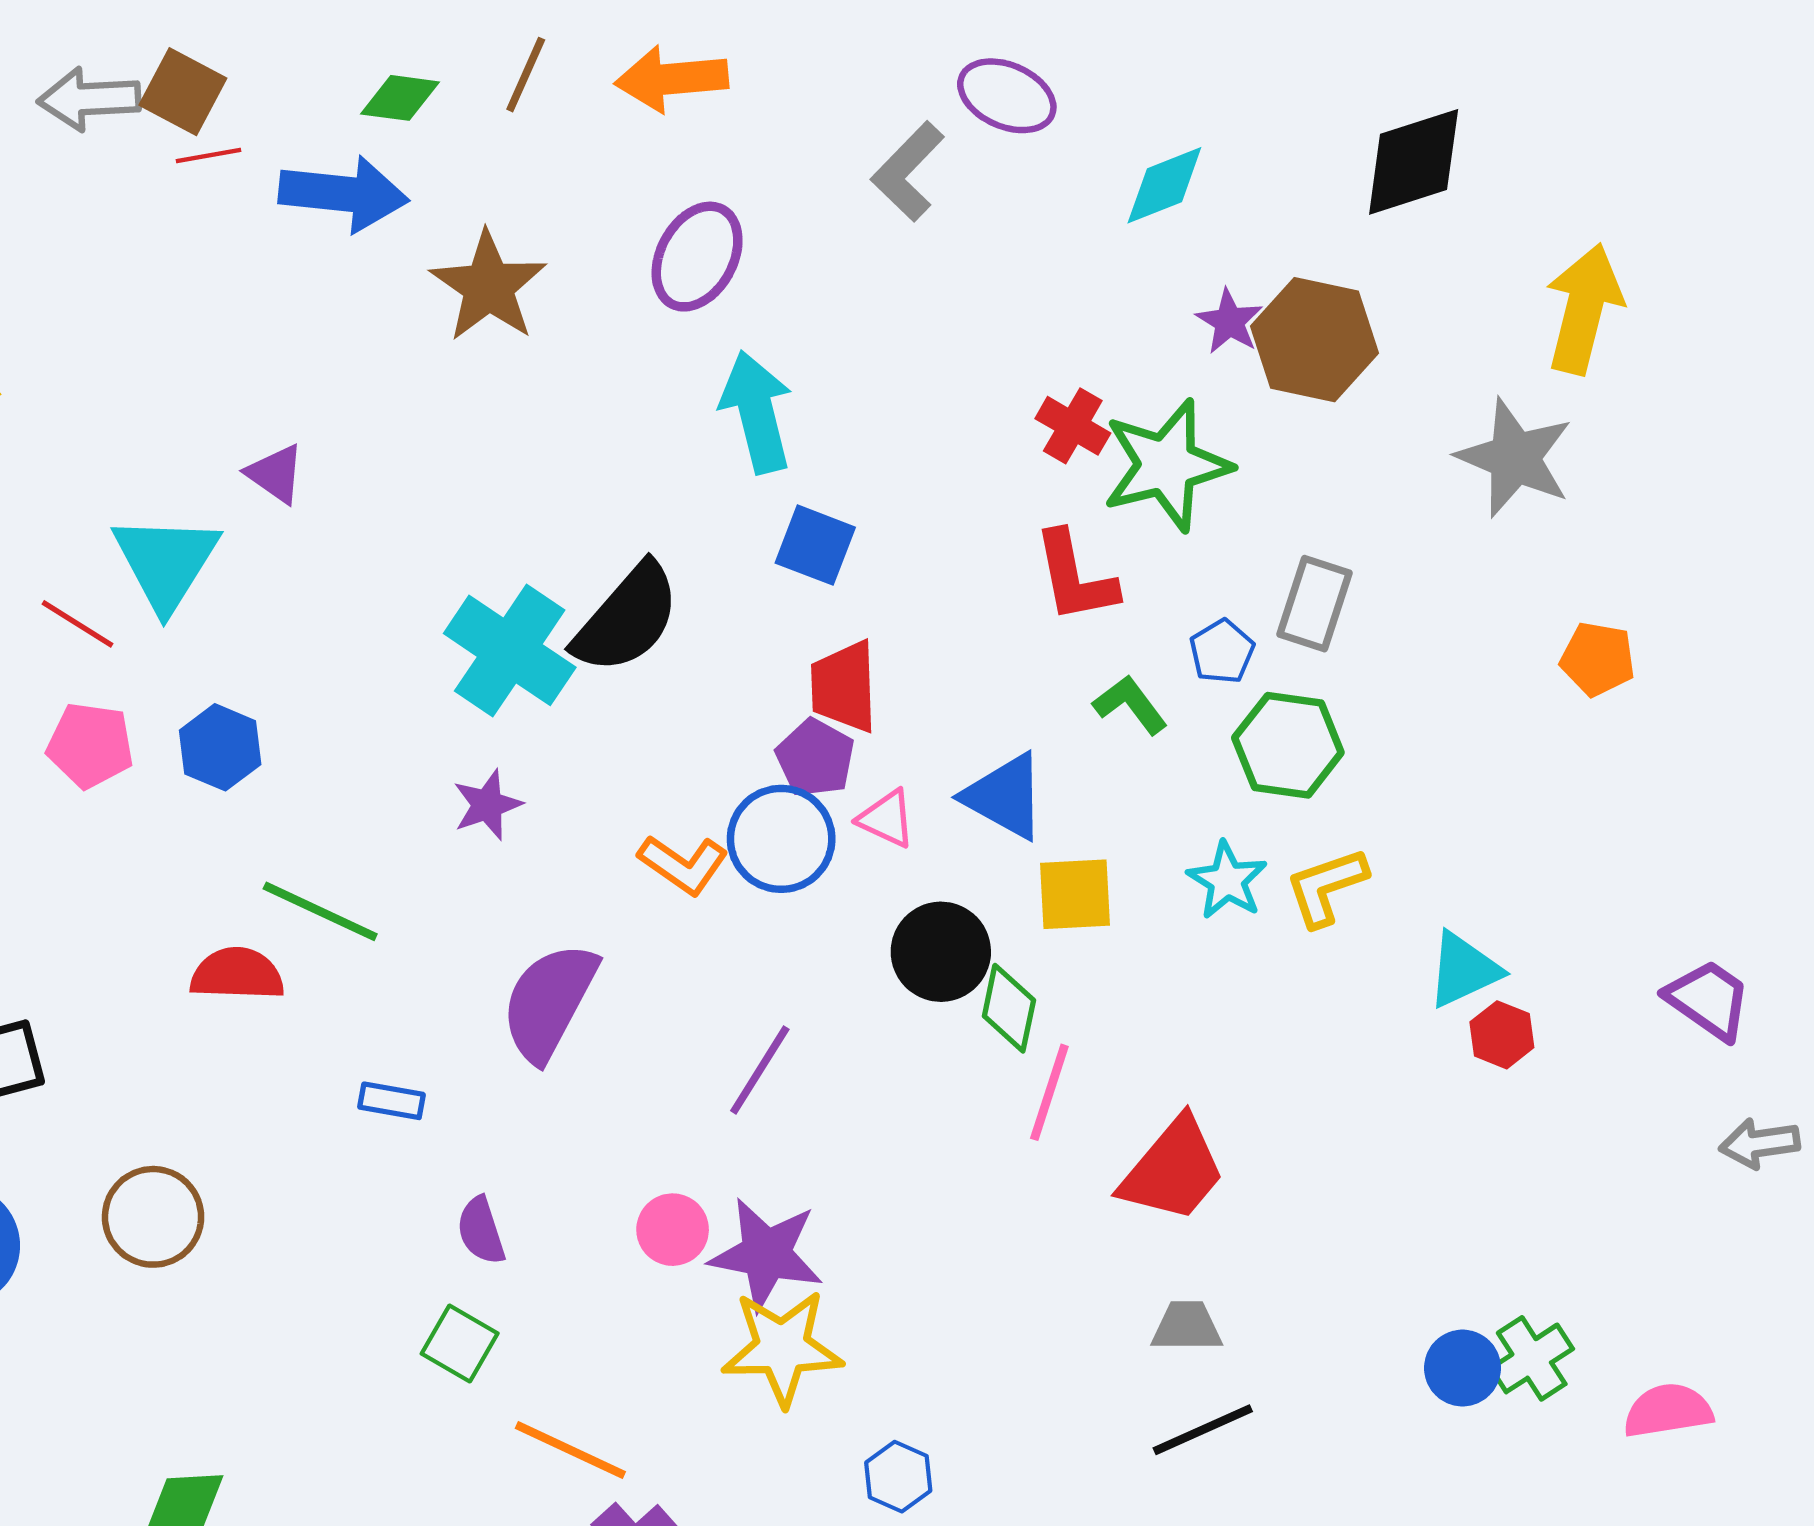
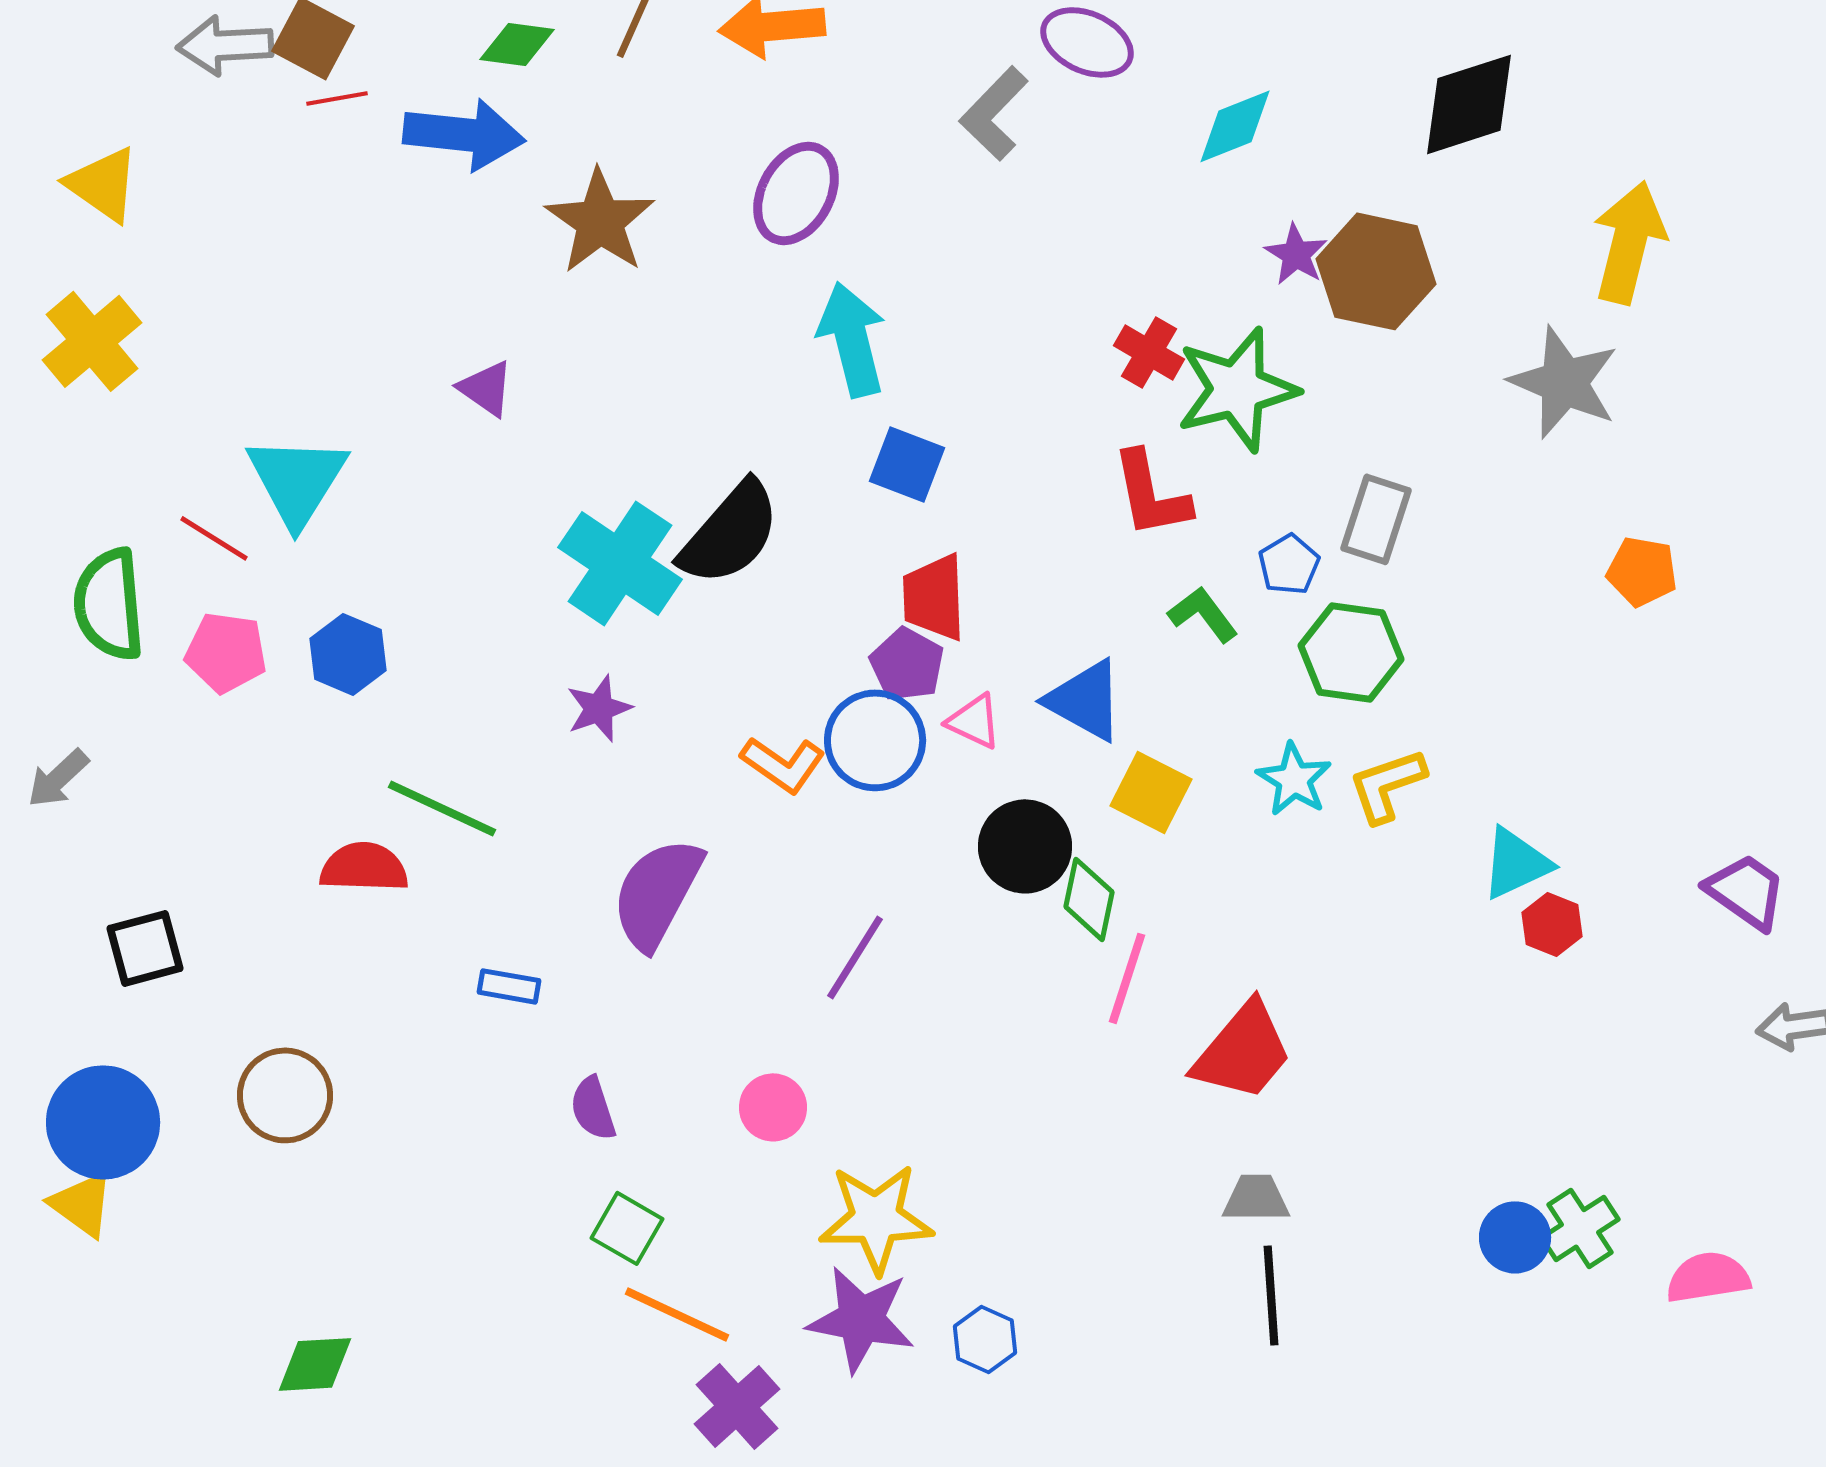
purple triangle: (275, 474) -> (486, 388), moved
yellow square: (1075, 894) -> (1151, 792), turned 30
purple star: (766, 1254) -> (861, 1319), moved
green square: (460, 1344) -> (627, 1228), moved
black line: (1203, 1430) -> (1271, 1295), turned -70

